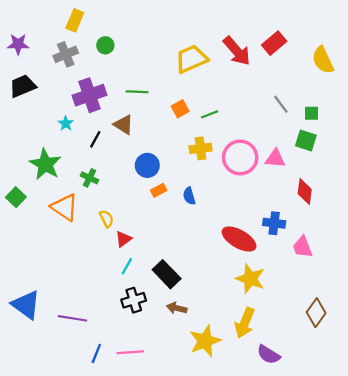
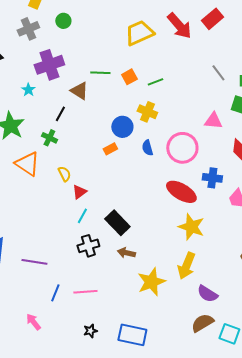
green line: (137, 92) -> (100, 73), moved
black line: (95, 139) -> (60, 114), moved
yellow cross: (201, 148) -> (147, 112), turned 30
pink circle: (240, 157) -> (182, 148), moved
blue circle: (147, 165) -> (122, 127), moved
blue semicircle: (189, 196) -> (147, 148), moved

